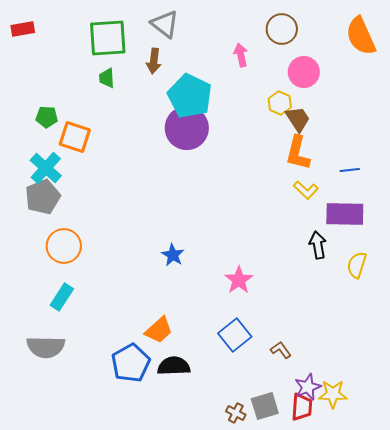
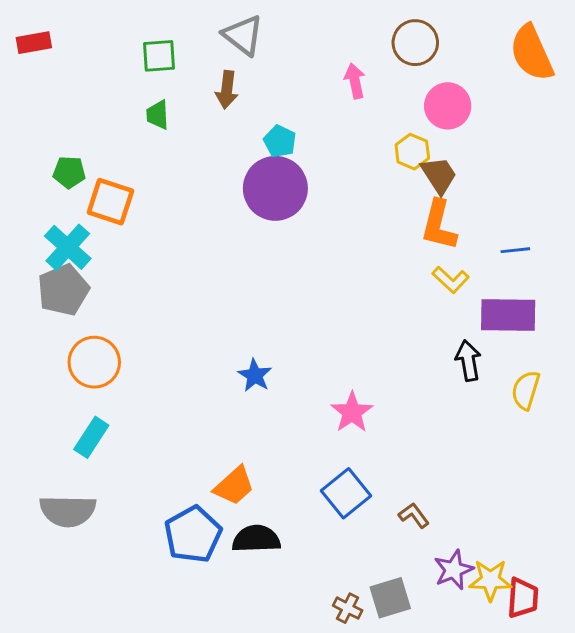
green square: (108, 38) -> (159, 56), size x0.6
cyan pentagon: (190, 96) -> (280, 141), size x0.5
red trapezoid: (302, 407) -> (523, 598), moved

